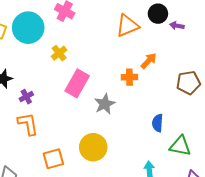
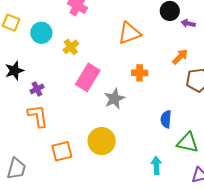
orange triangle: (127, 26) -> (129, 33), moved
cyan circle: (28, 28) -> (41, 33), moved, size x0.7
orange arrow: (149, 61) -> (180, 57), moved

